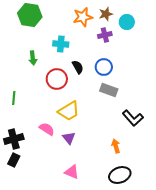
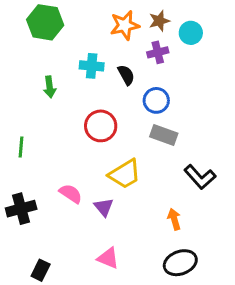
black semicircle: (78, 67) -> (126, 75), moved
red circle: (57, 79) -> (101, 126), moved
yellow trapezoid: (69, 111) -> (125, 174), moved
black rectangle: (14, 160) -> (41, 270), moved

